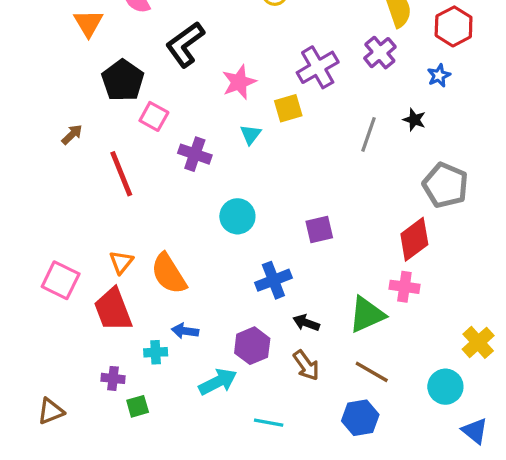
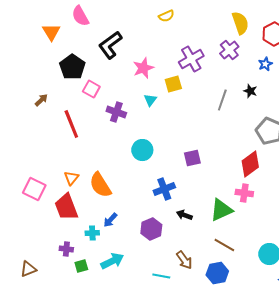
blue arrow: (185, 331) -> (110, 220), turned -56
brown arrow: (306, 365) -> (184, 260), moved
cyan arrow: (218, 382) -> (112, 261), moved

